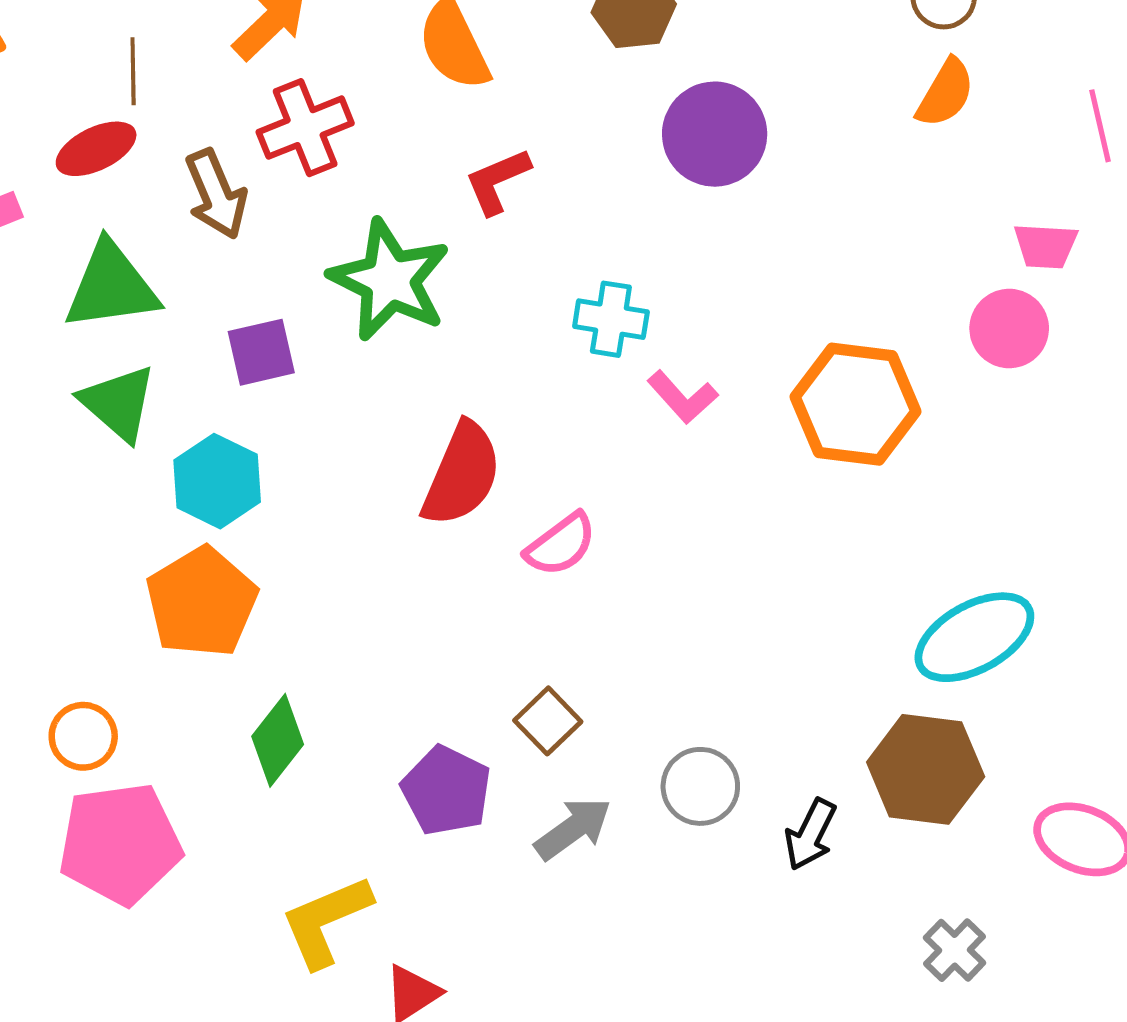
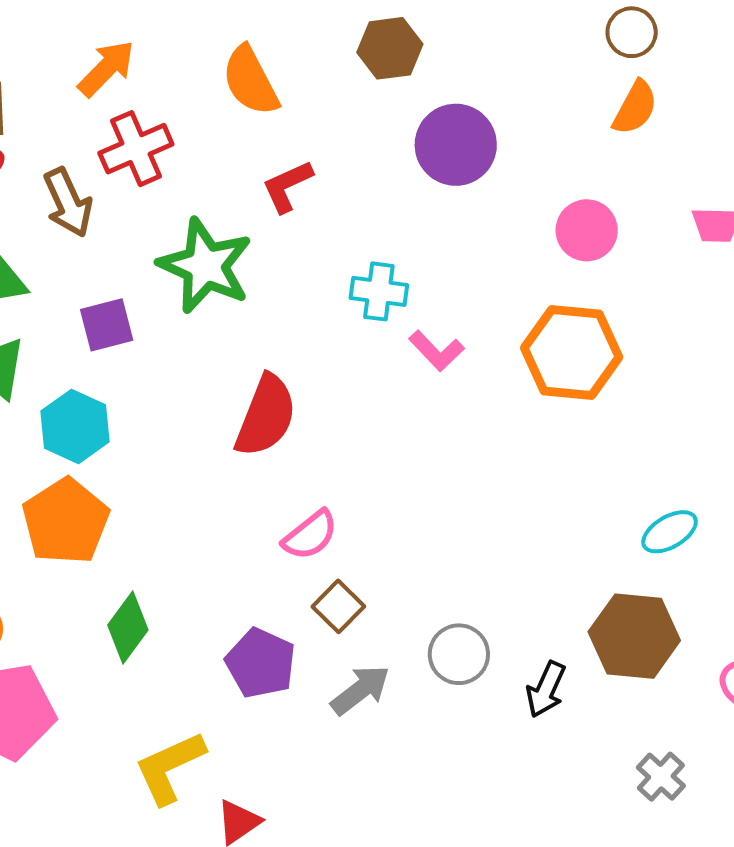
pink circle: (1009, 329) -> (587, 230), moved
pink semicircle: (561, 545) -> (310, 535), moved
cyan ellipse: (974, 637) -> (670, 532), size x0.6

